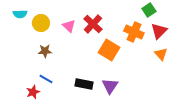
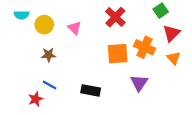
red cross: (93, 24) -> (115, 17), moved
orange cross: (134, 32) -> (144, 47), moved
orange square: (109, 50) -> (118, 54), turned -35
purple triangle: (110, 86) -> (139, 83), moved

